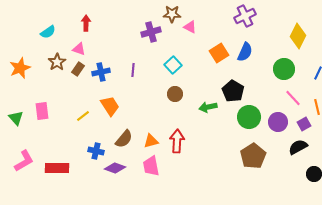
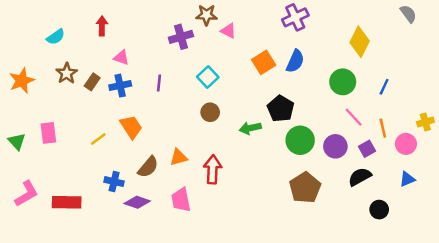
pink triangle: (79, 49) -> (121, 58), moved
orange triangle: (151, 141) -> (179, 157), moved

